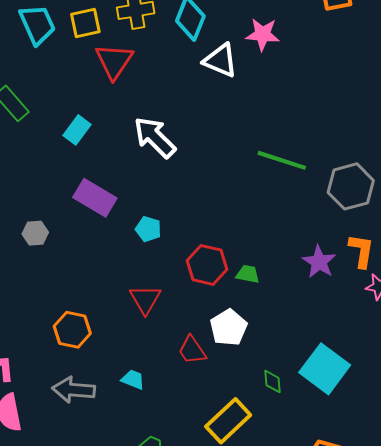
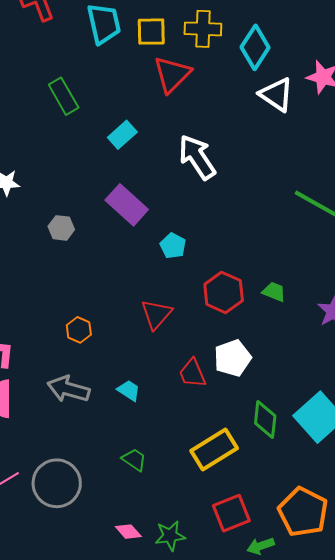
green trapezoid: (248, 274) -> (274, 292), moved
orange hexagon: (72, 330) -> (79, 330), size x0.7
green diamond: (272, 382) -> (265, 420), size x1.5

